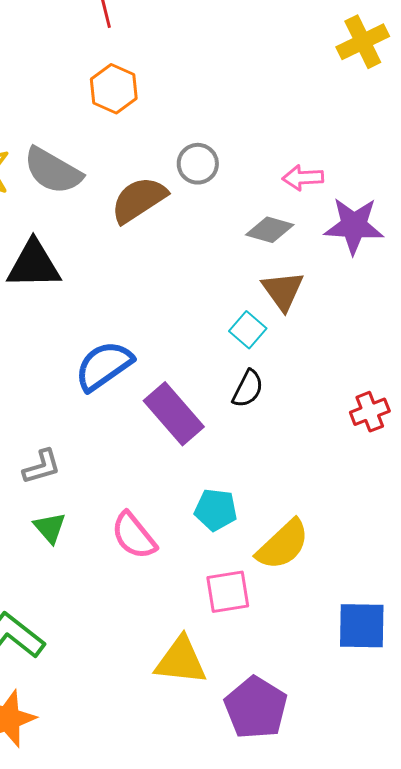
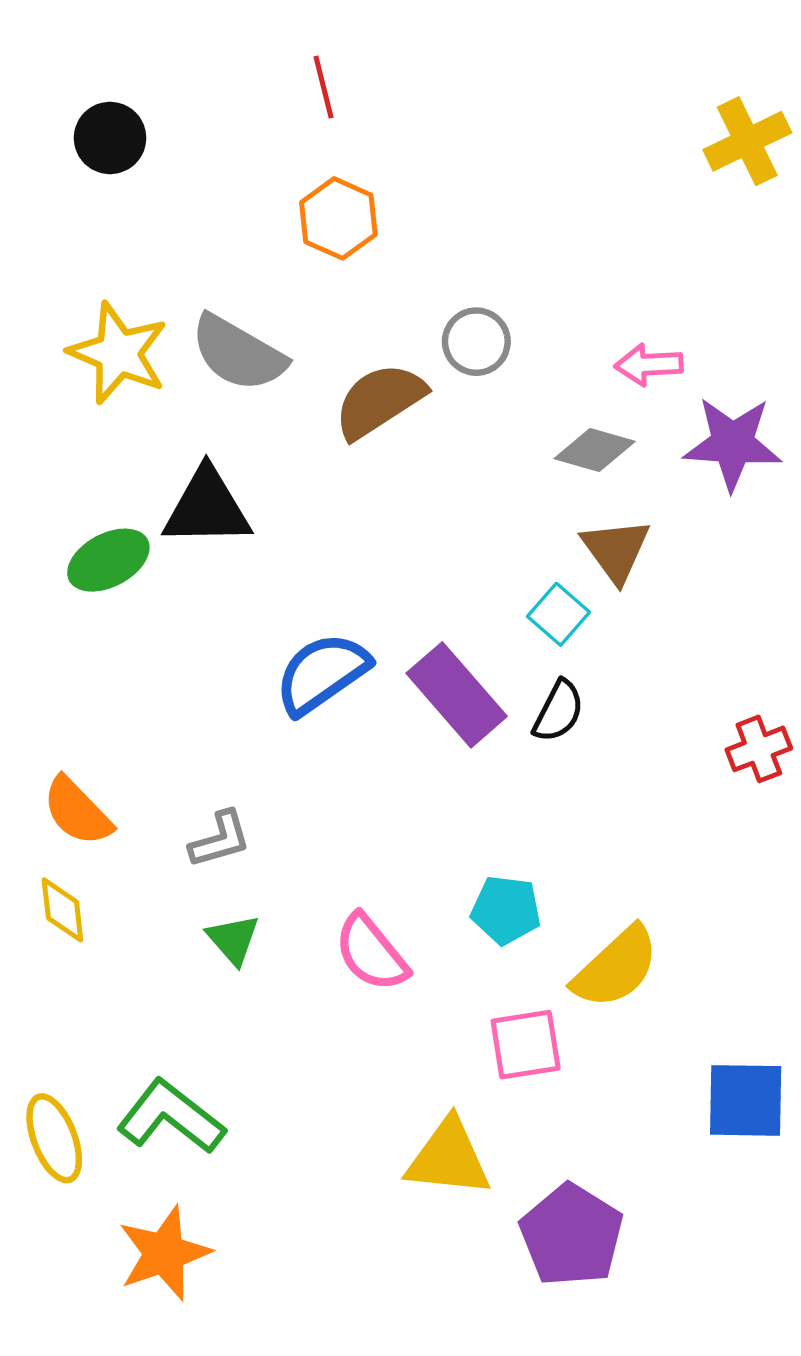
purple rectangle: (174, 414) -> (457, 695), moved

